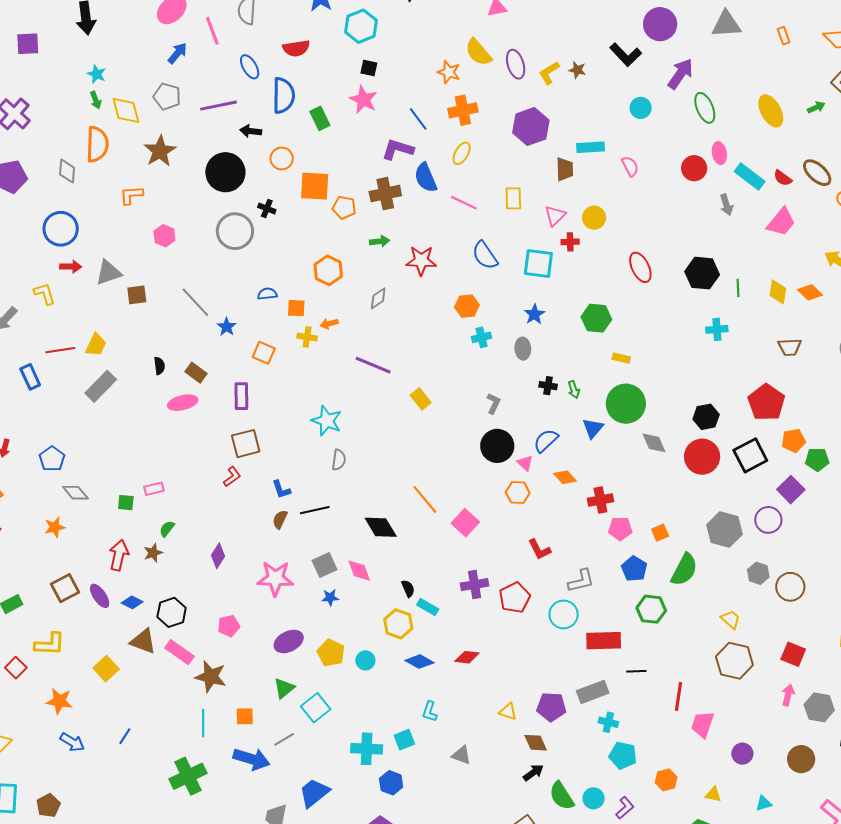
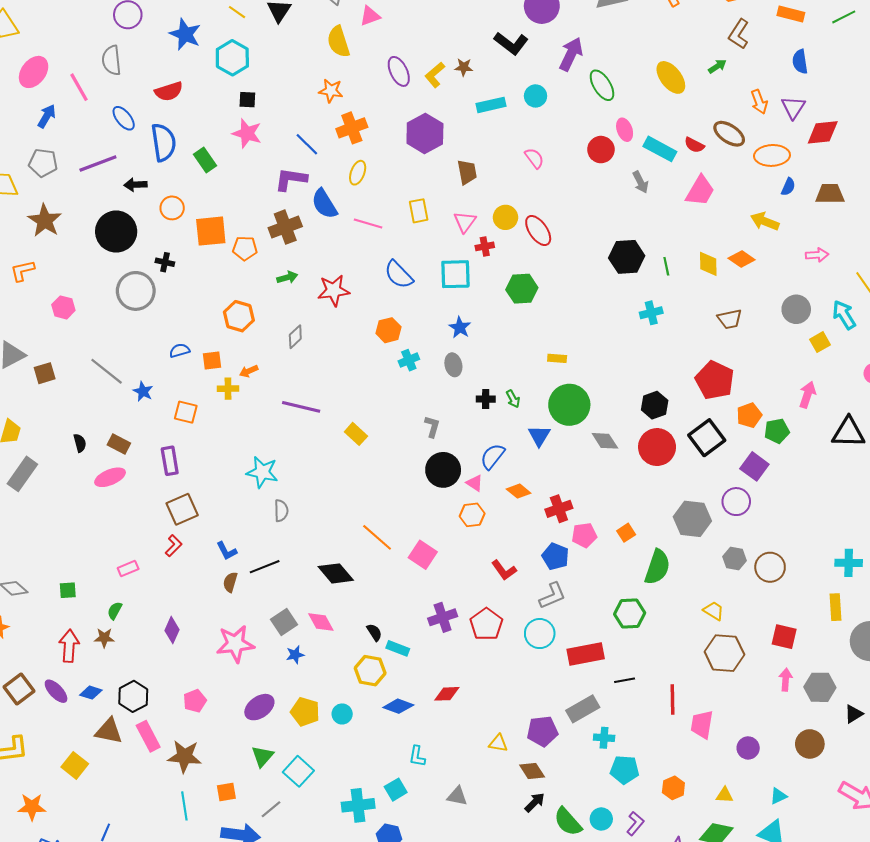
yellow semicircle: (478, 52) -> (338, 42), moved, turned 32
cyan rectangle: (590, 147) -> (491, 105), moved
red ellipse: (640, 267) -> (538, 230), moved
green hexagon: (596, 318) -> (522, 289), moved
pink rectangle: (154, 489) -> (128, 568), moved
brown star: (153, 553) -> (104, 638), turned 30
blue pentagon: (634, 569) -> (555, 556), moved
pink rectangle: (179, 652) -> (148, 736), turned 36

